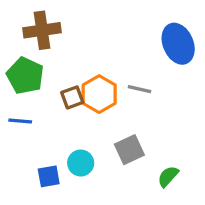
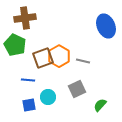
gray line: (139, 89) -> (83, 61), moved
brown square: (72, 97) -> (43, 58), size x1.5
blue line: (20, 121) -> (28, 80), moved

